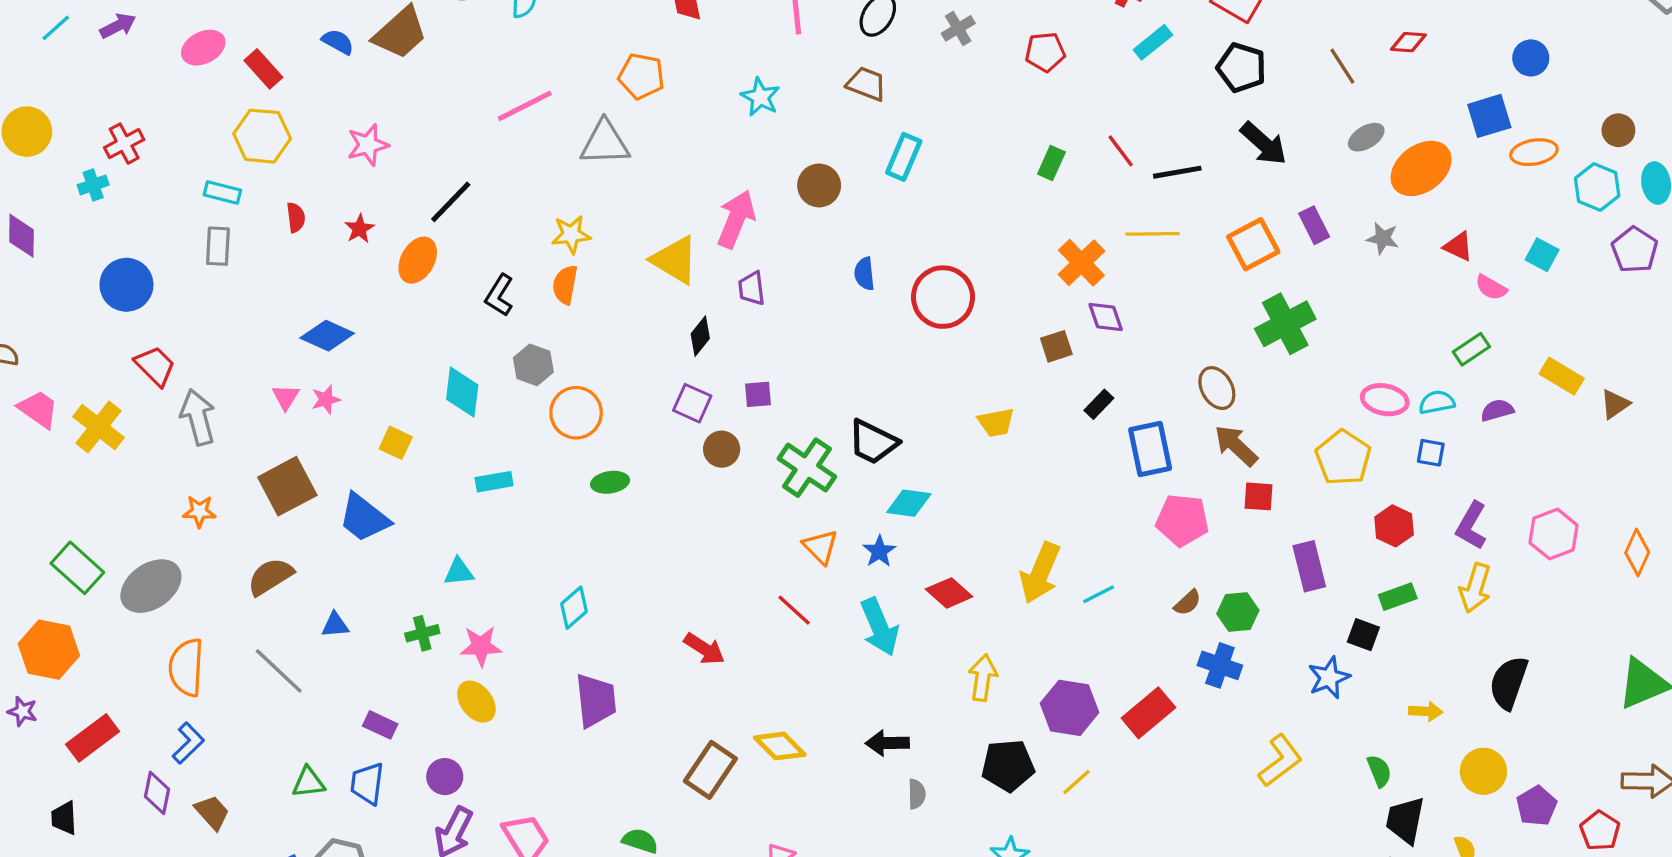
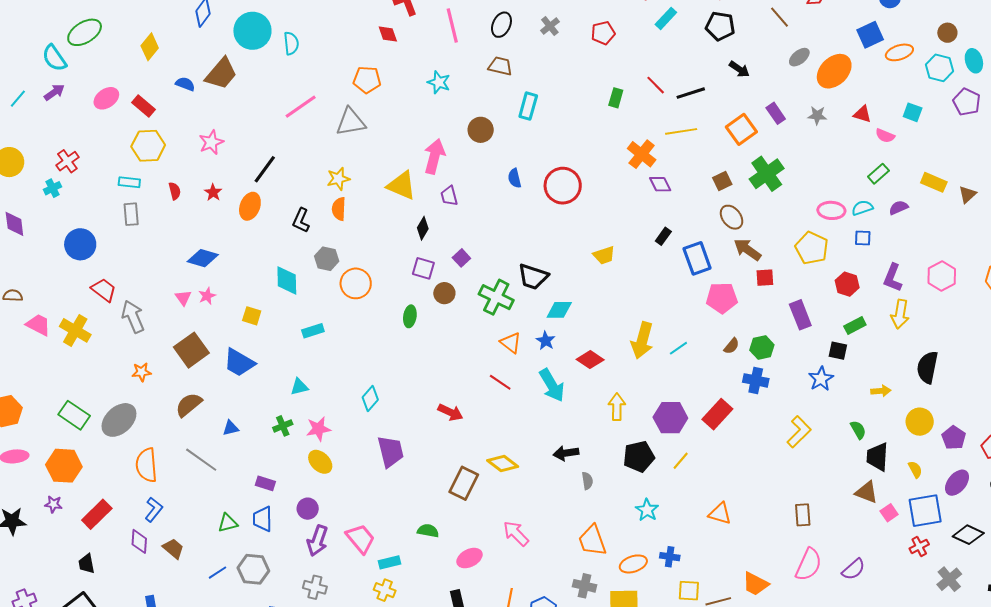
black arrow: (1264, 144) -> (739, 69), size x0.7
brown square: (1056, 346) -> (722, 181), moved
purple square: (758, 394) -> (461, 258), turned -30
green ellipse: (610, 482) -> (410, 316), moved, turned -65

